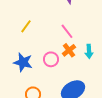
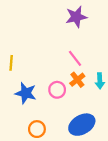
yellow line: (26, 26) -> (11, 63), moved, turned -32

